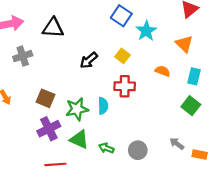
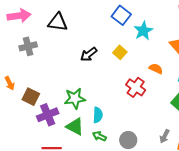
red cross: (125, 86) -> (136, 87), moved, turned 30
brown square: (46, 98) -> (31, 97), moved
cyan semicircle: (103, 106) -> (98, 115), moved
gray arrow: (177, 144) -> (165, 136), turned -104

